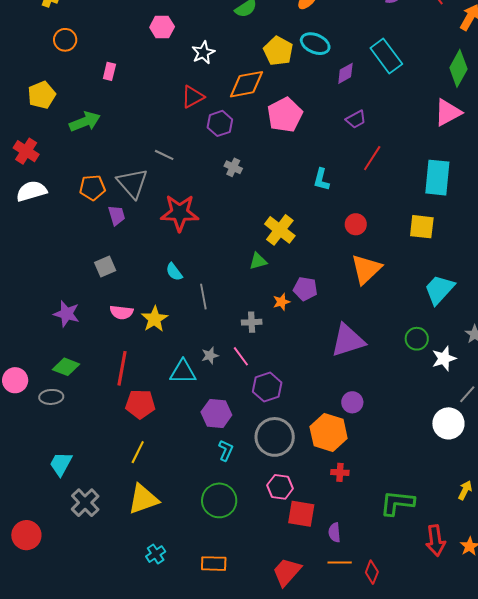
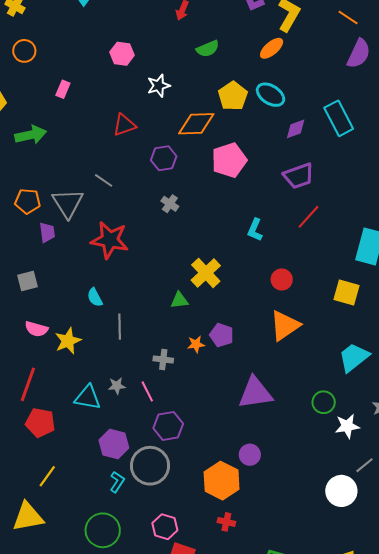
red triangle: (193, 97) -> (124, 125), moved
purple trapezoid: (356, 119) -> (299, 176), size x1.5
gray circle: (275, 437) -> (150, 466), moved
yellow line: (138, 452) -> (47, 476), moved

